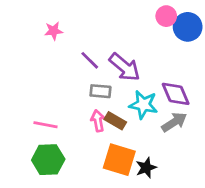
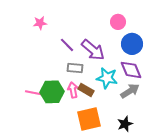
pink circle: (166, 16) -> (118, 22), moved
blue circle: (188, 27) -> (132, 44), moved
green hexagon: (48, 160) -> (52, 92), moved
orange square: (119, 160) -> (89, 119), turned -30
black star: (146, 168) -> (125, 124), moved

